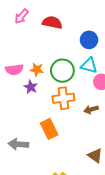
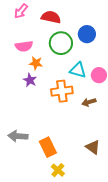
cyan triangle: (89, 65) -> (78, 70), moved
pink semicircle: (14, 70) -> (24, 46), moved
green circle: (62, 71) -> (61, 43), moved
orange rectangle: (49, 129) -> (48, 147), moved

